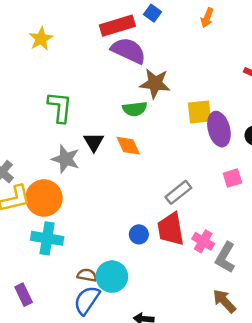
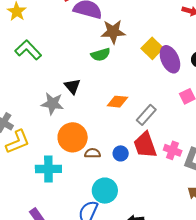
green L-shape: (60, 107) -> (28, 50), moved, turned -40
yellow square: (199, 112) -> (152, 48), turned -30
orange diamond: (128, 146) -> (117, 102), moved, turned -50
orange circle: (44, 198) -> (73, 137), moved
brown semicircle: (87, 275) -> (93, 153), moved

